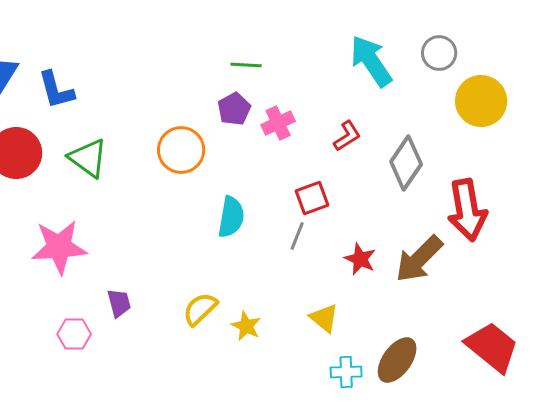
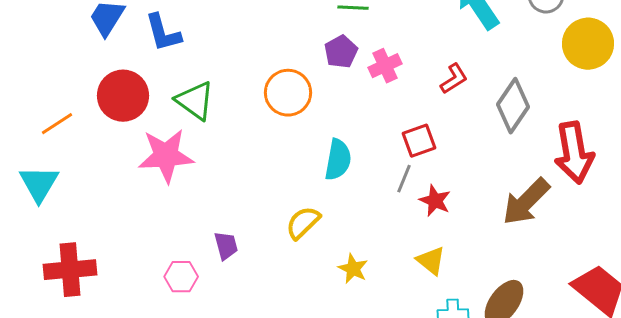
pink star: (59, 247) -> (166, 156), moved
red star: (360, 259) -> (435, 201), moved
yellow semicircle: (200, 309) -> (303, 223), moved

